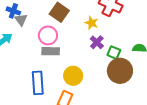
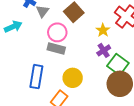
gray triangle: (21, 20) -> (42, 11), moved
green square: (114, 53) -> (118, 65), size x1.5

